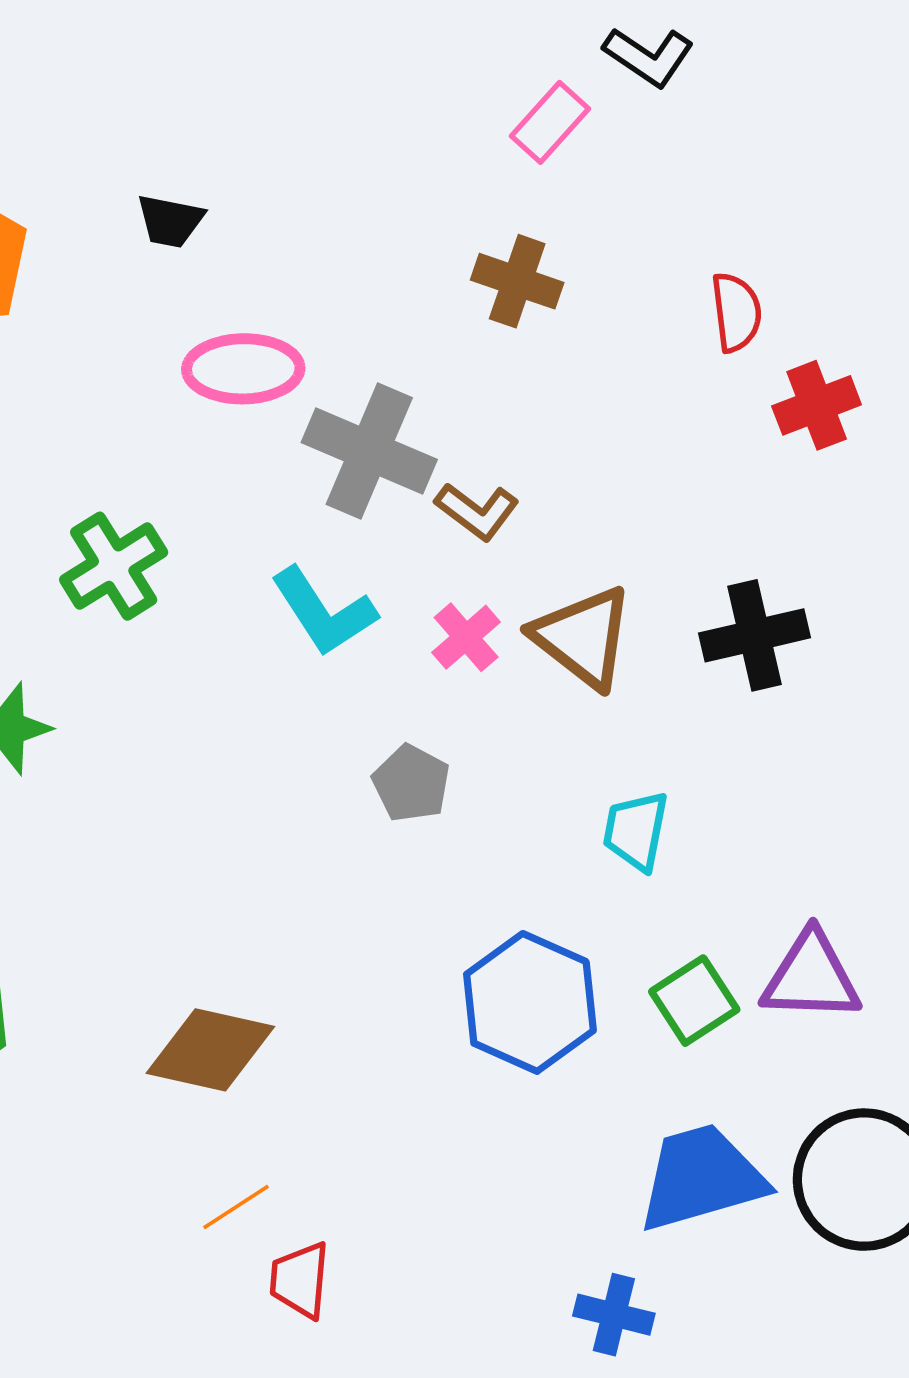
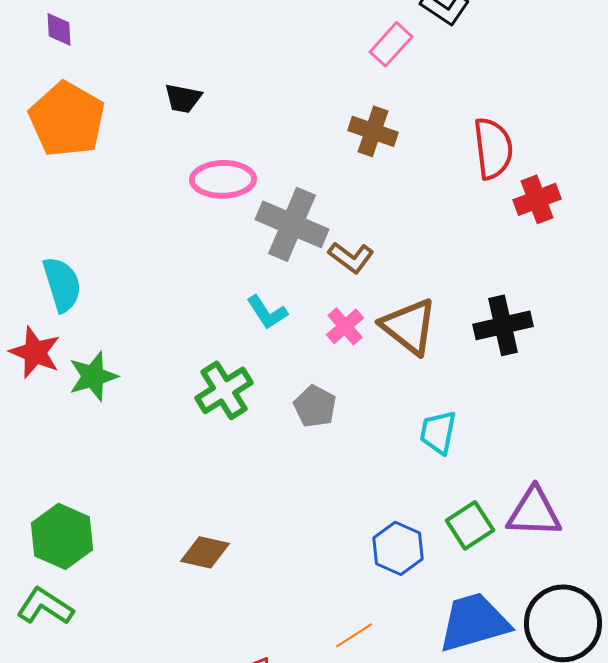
red semicircle: (736, 312) -> (493, 148), size x1.4
green cross: (114, 566) -> (224, 390), moved
cyan L-shape: (324, 612) -> (267, 312), size x0.7
blue hexagon: (530, 1002) -> (398, 548), moved, size x0.7
brown diamond: (210, 1050) -> (205, 552), size x0.7
orange line: (236, 1207) -> (354, 635), moved

